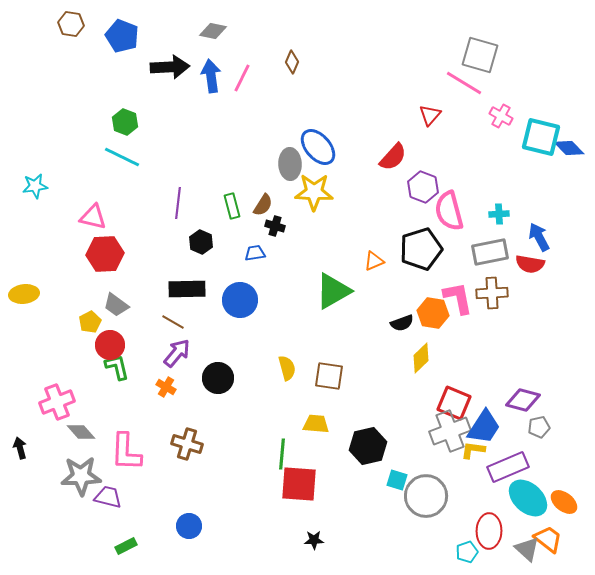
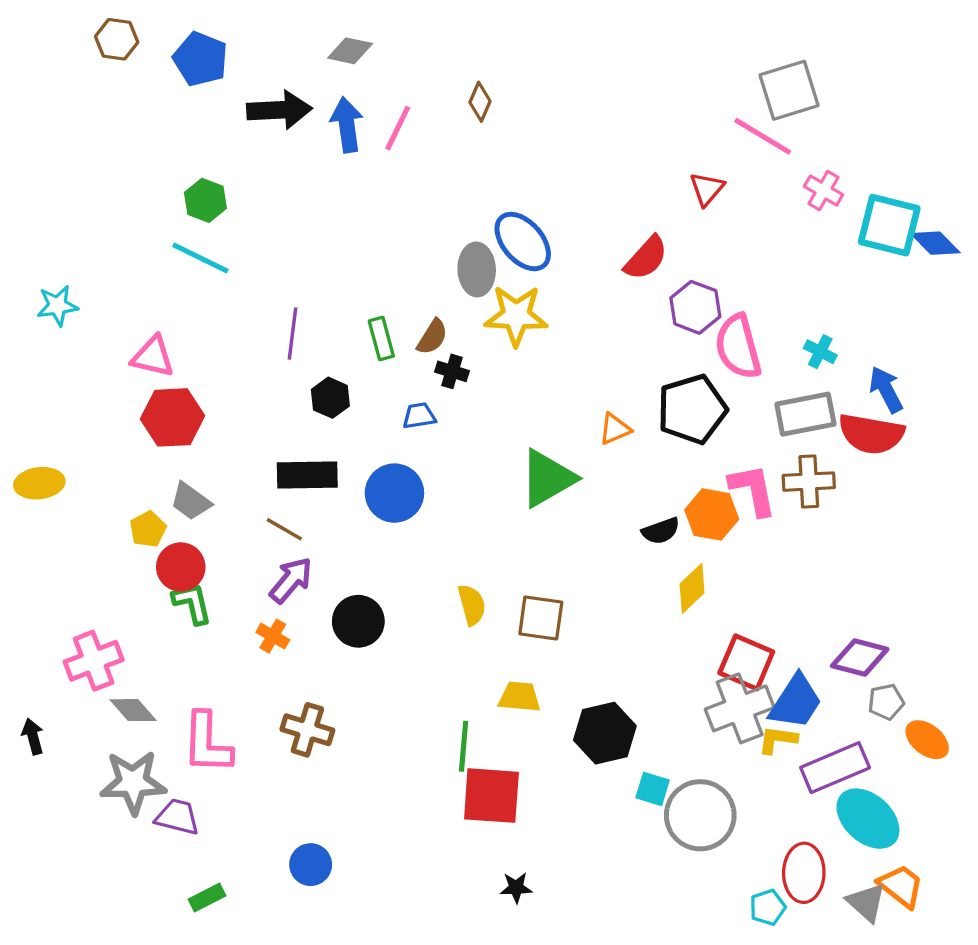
gray square: (480, 55) -> (789, 90), turned -33
cyan cross: (499, 214) -> (820, 352), turned 30
red semicircle: (530, 264) -> (871, 434), size x1.4
orange ellipse: (564, 502) -> (927, 740), moved

